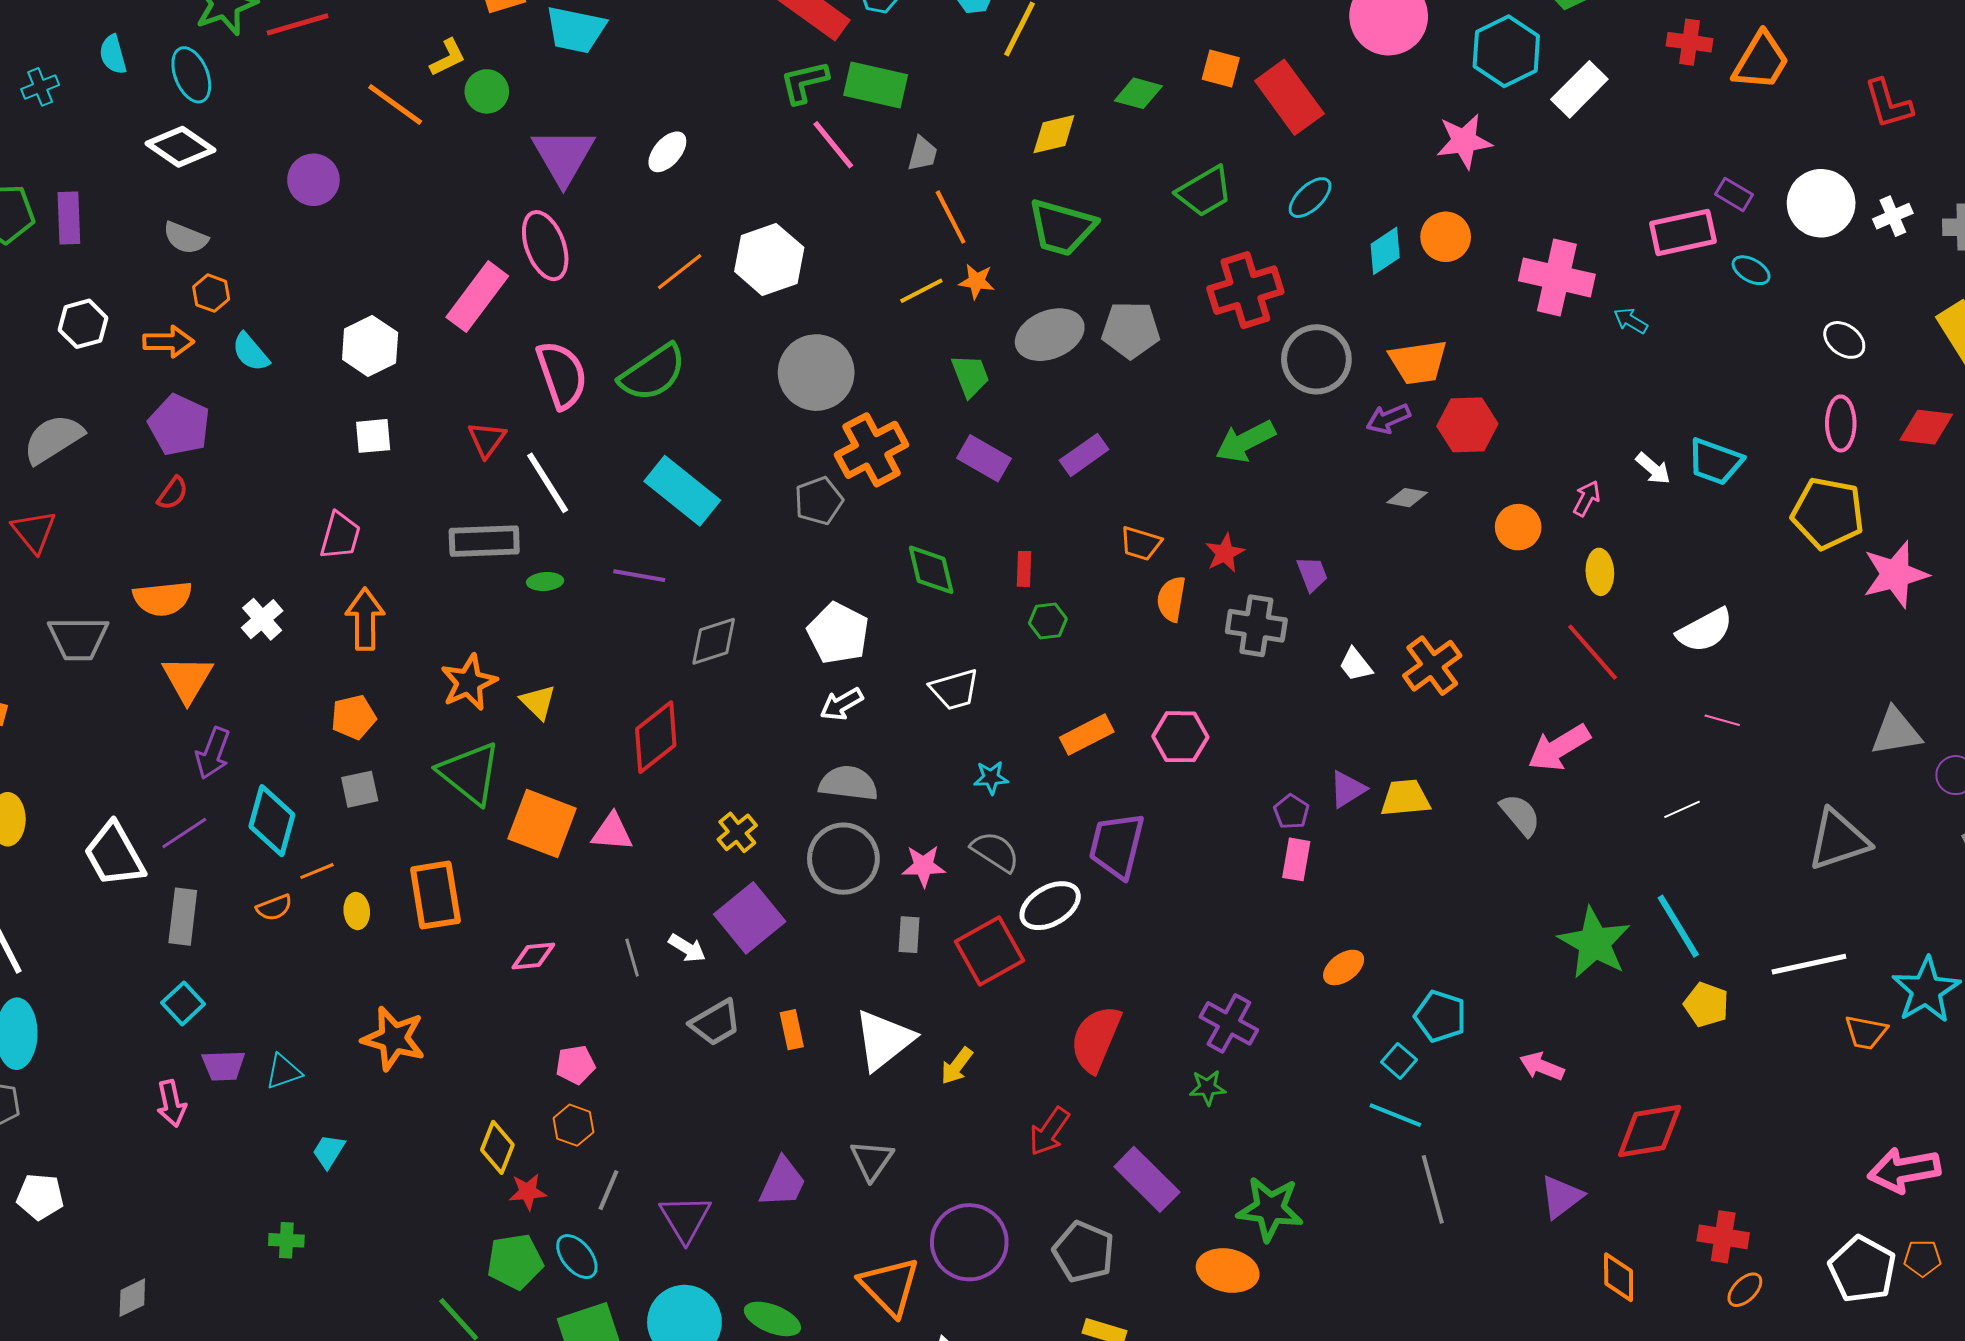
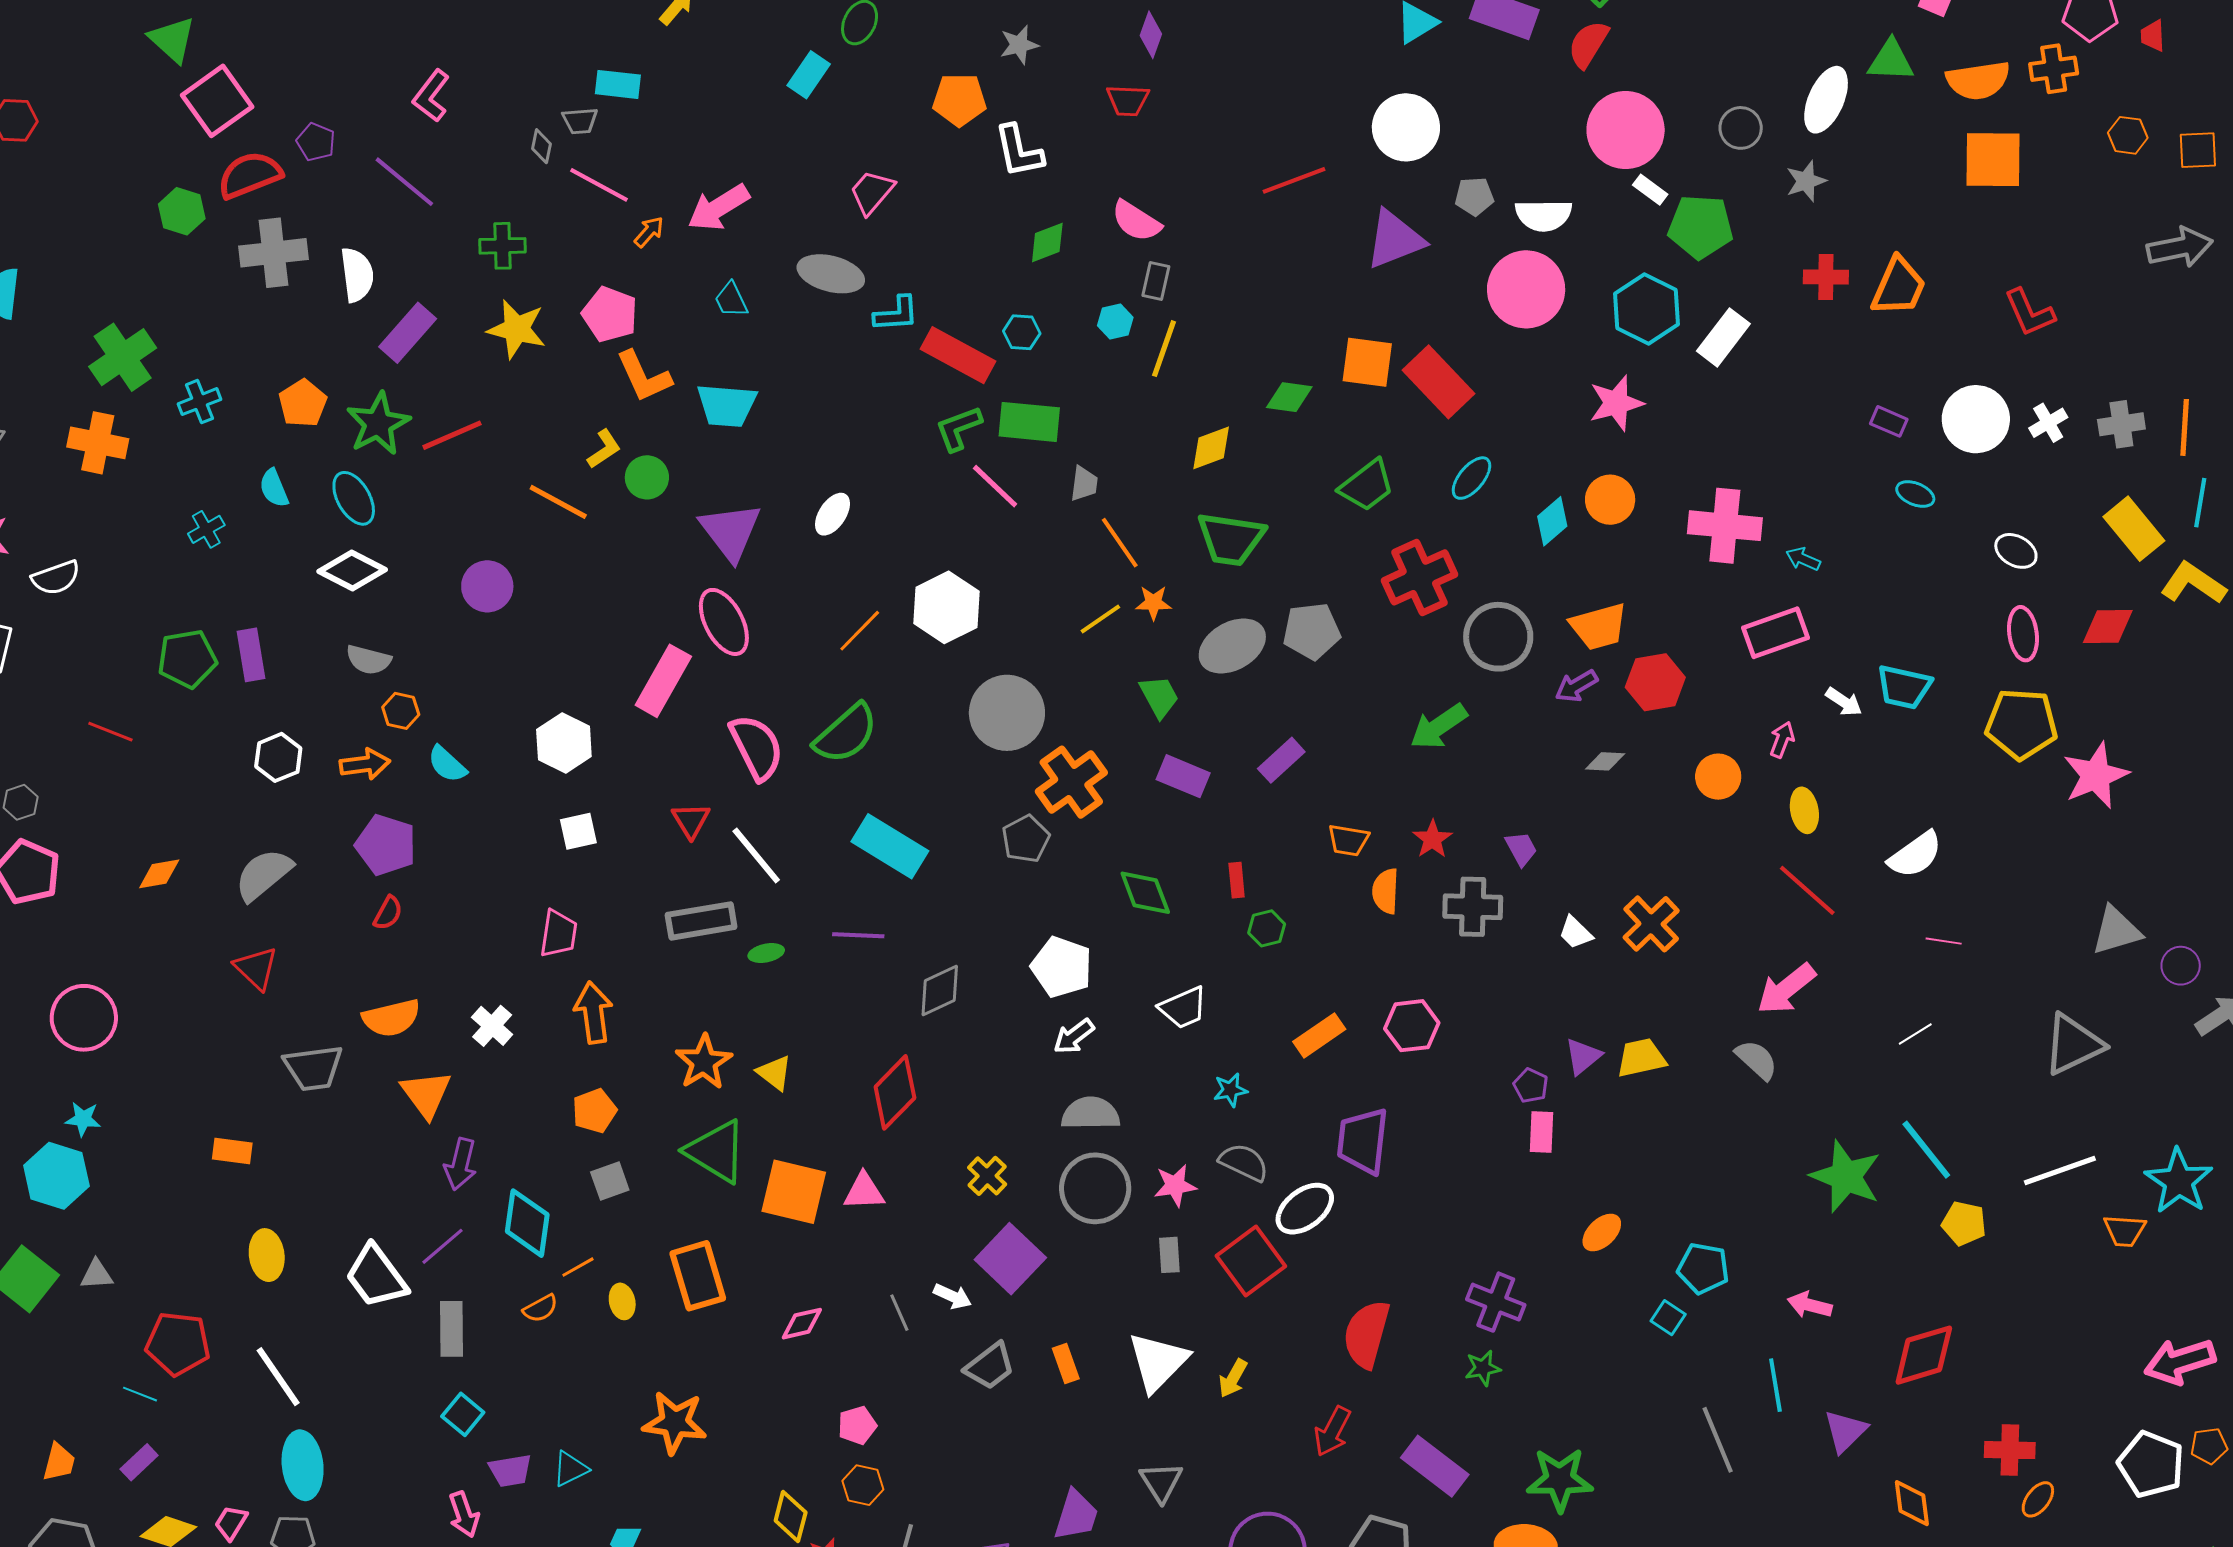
orange square: (1221, 69) -> (1367, 362), size x1.4
pink rectangle: (1683, 232) -> (1775, 633), moved
cyan line: (1395, 1115) -> (1775, 1385), moved, turned 66

